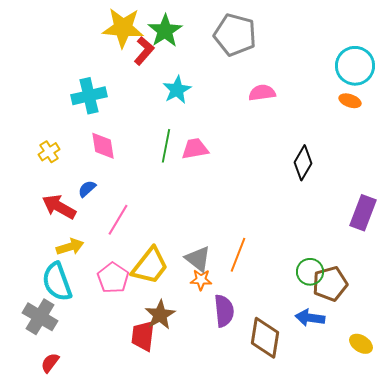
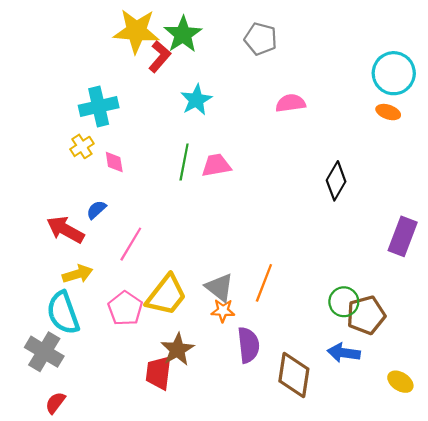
gray pentagon: (235, 35) -> (261, 39), size x0.7
pink diamond: (103, 146) -> (114, 162), size x0.7
yellow cross: (49, 152) -> (82, 146), moved

